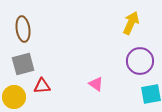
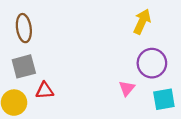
pink triangle: (96, 84) -> (127, 88), moved, turned 35

